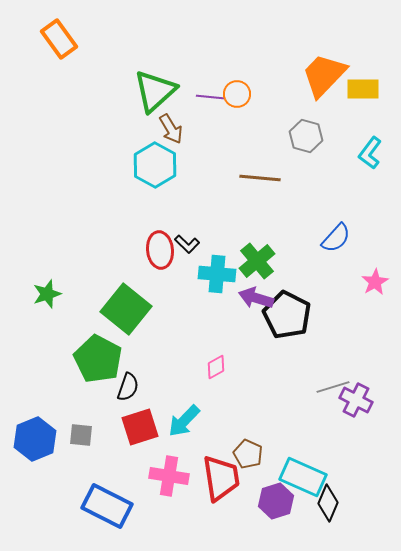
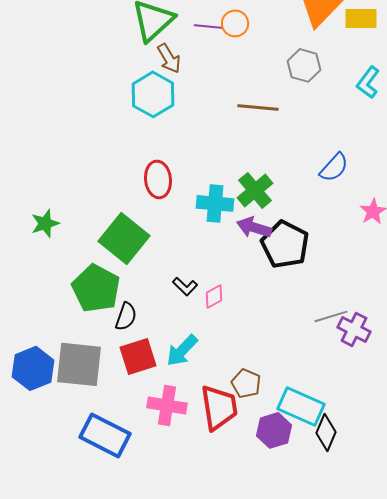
black L-shape: (187, 244) -> (185, 286), moved
gray square: (81, 435) -> (79, 364), size x2.0

